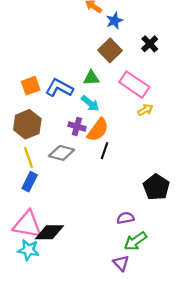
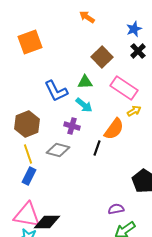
blue star: (114, 21) -> (134, 29), moved
orange square: (31, 86) -> (30, 42), moved, size x1.4
blue L-shape: (59, 88) -> (56, 91), turned -145
orange semicircle: (98, 130) -> (114, 129), moved

